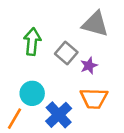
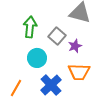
cyan circle: (32, 93) -> (37, 58), moved

